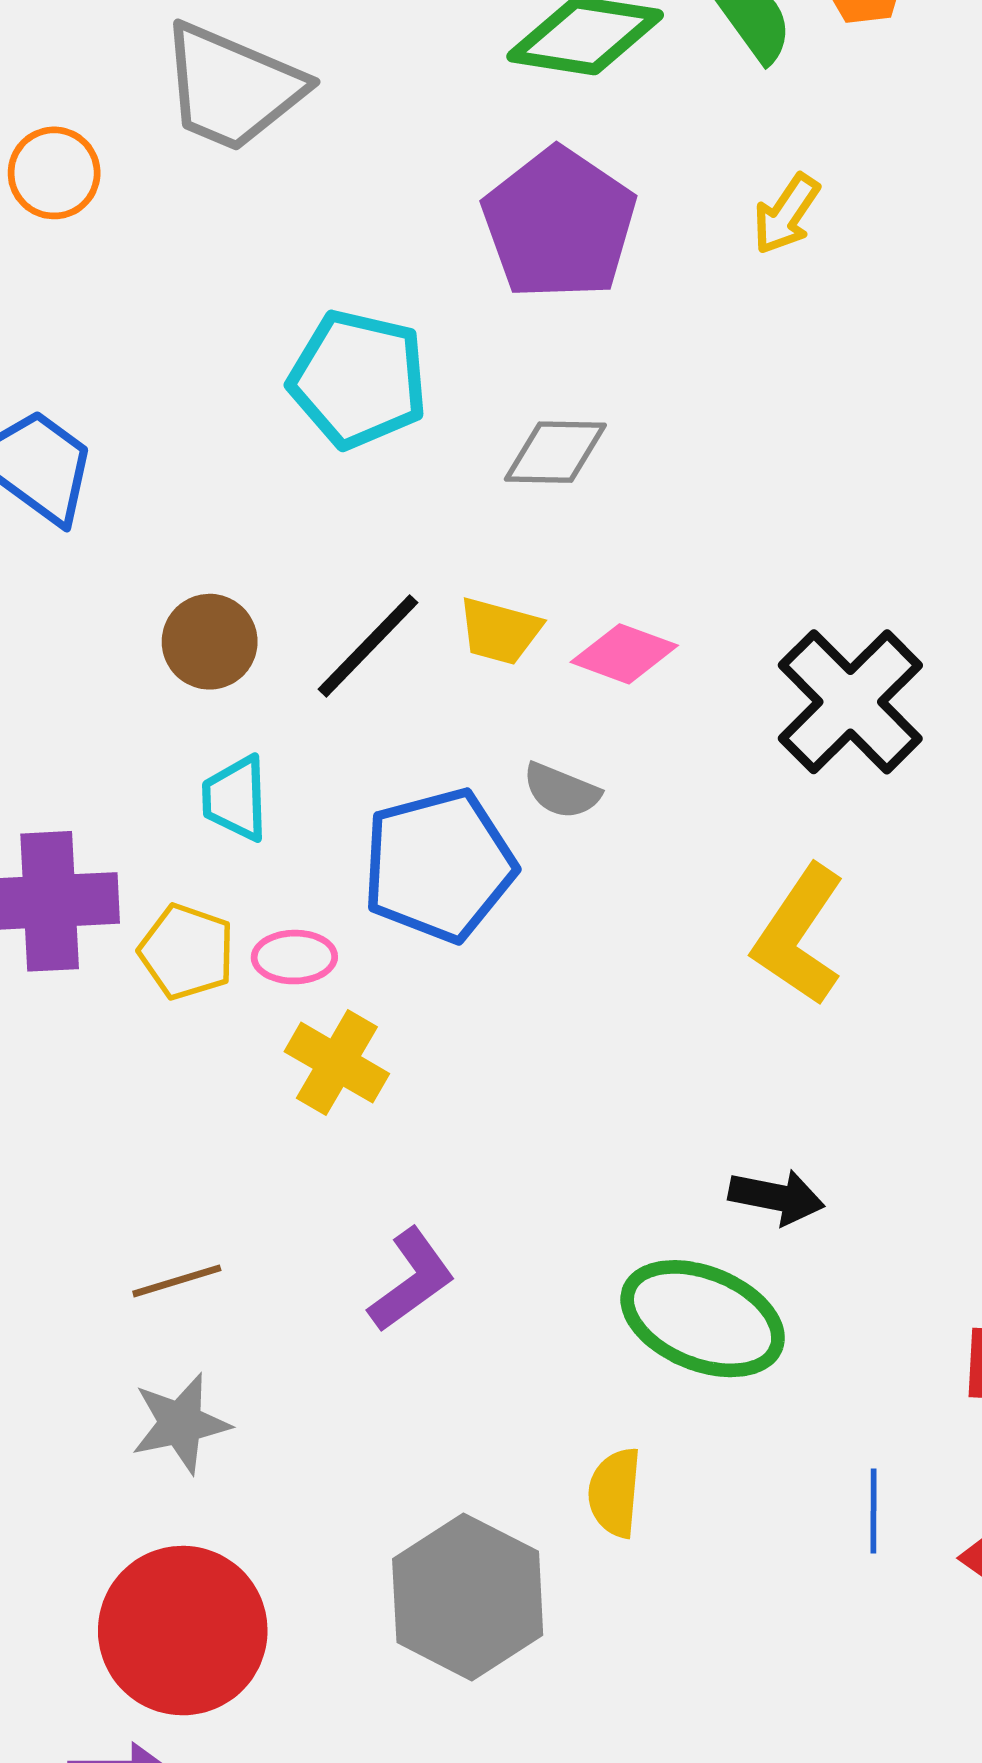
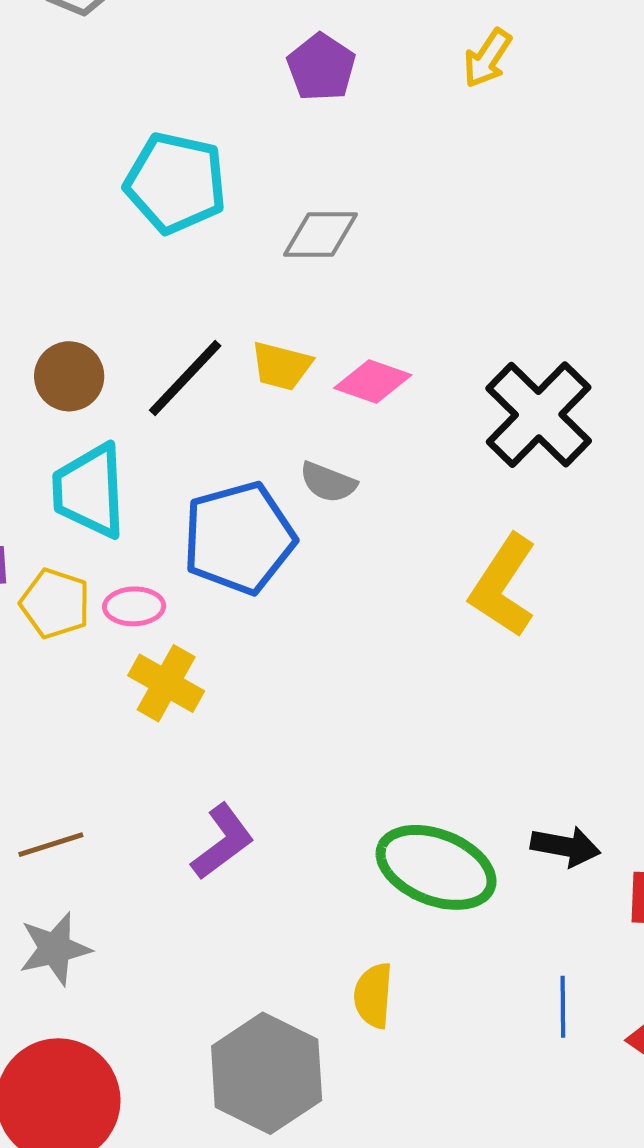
purple pentagon: (559, 224) -> (321, 67), size x0.6
cyan trapezoid: (235, 798) -> (89, 491), size x1.5
black arrow: (777, 1197) -> (565, 846), moved

